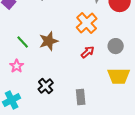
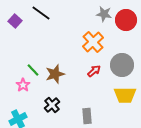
brown star: (49, 41) -> (55, 74), moved
green line: (23, 42) -> (33, 70), moved
gray circle: (116, 46) -> (122, 65), size x1.5

